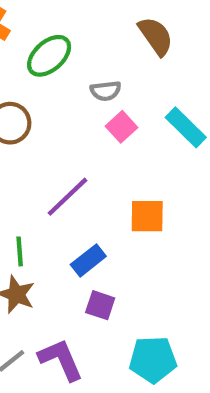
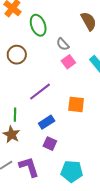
green ellipse: (49, 56) -> (38, 25), turned -75
gray semicircle: (106, 91) -> (63, 44), turned 48

